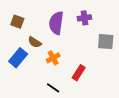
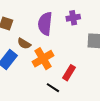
orange cross: (53, 58) -> (43, 59), size x1.5
black line: (53, 88) -> (53, 88), moved

